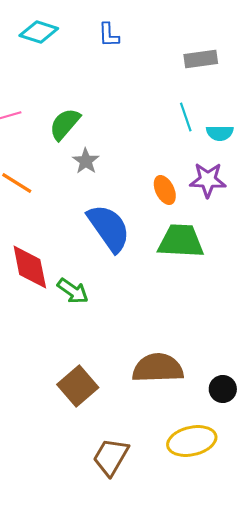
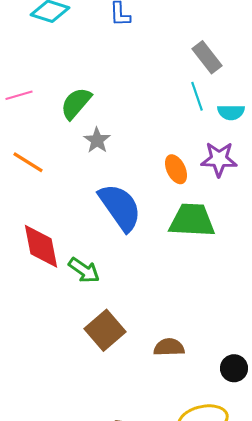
gray rectangle: (201, 59) -> (207, 57), moved, turned 60
brown semicircle: (158, 368) -> (169, 347), size x0.6
brown square: (78, 386) -> (105, 330), moved

